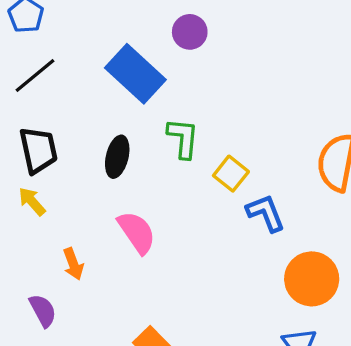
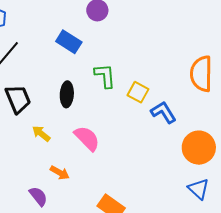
blue rectangle: (135, 74) -> (69, 42), size x0.7
yellow arrow: (32, 201) -> (41, 134), moved
orange arrow: (73, 264) -> (60, 173), moved, turned -30

